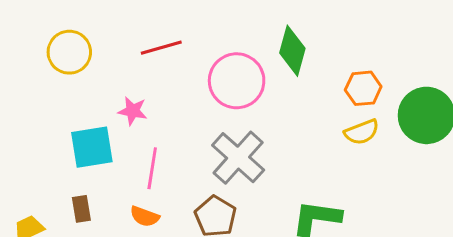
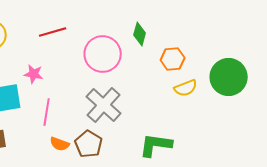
green diamond: (292, 51) -> (140, 34), size x0.7
orange hexagon: (363, 88) -> (173, 59), moved
orange semicircle: (145, 216) -> (60, 144), moved

